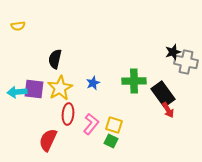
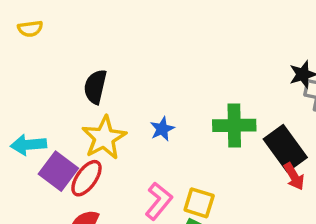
purple square: (34, 89) -> (58, 171), moved, turned 30
red ellipse: (68, 114) -> (86, 178), moved, turned 30

